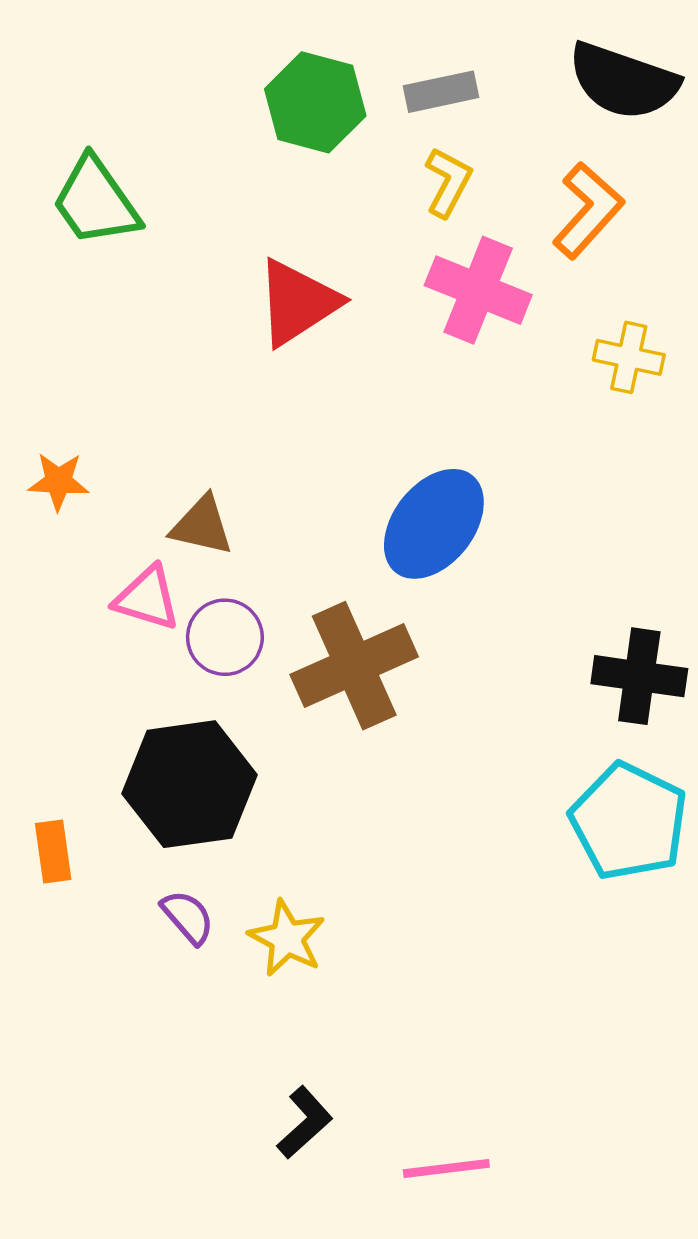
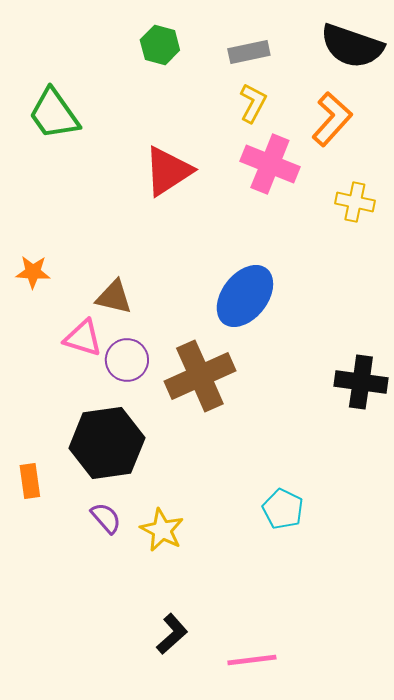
green hexagon: (315, 102) -> (160, 45), moved, size x0.7
cyan pentagon: (629, 821) -> (283, 509), moved, size x0.6

